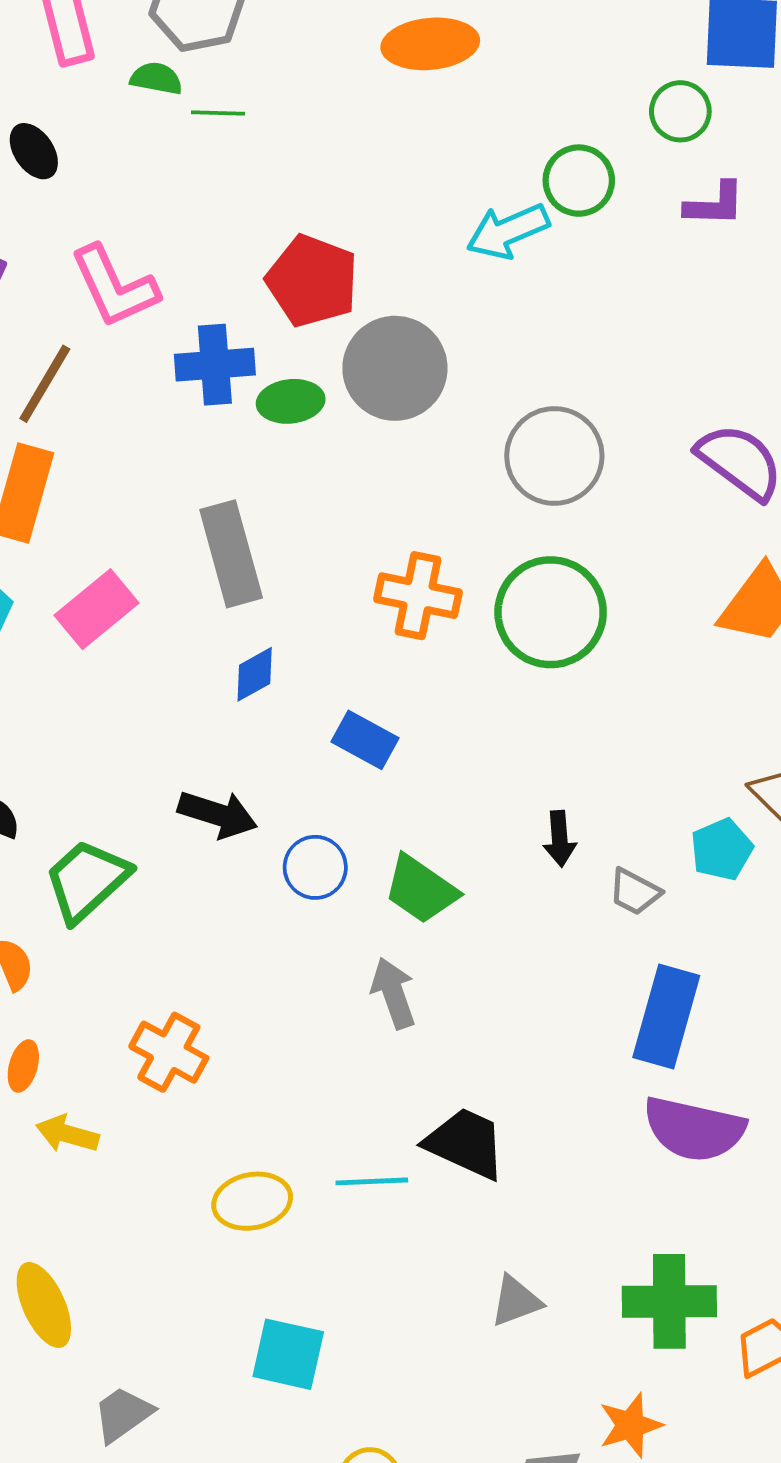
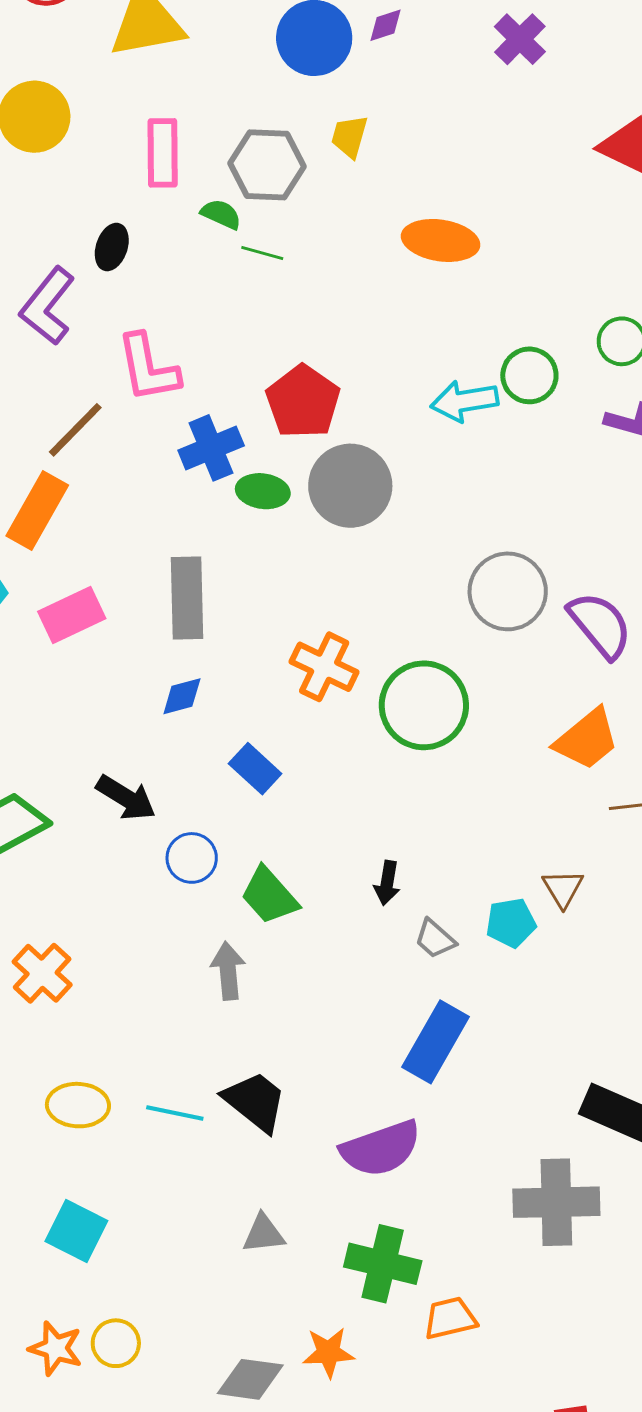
black ellipse: (34, 151) -> (112, 247), turned 39
blue cross: (215, 365) -> (211, 448), turned -32
gray circle: (554, 456) -> (508, 591), moved
purple semicircle: (694, 1129) -> (381, 1149), moved, turned -46

